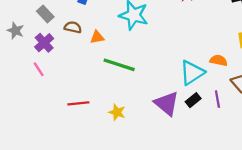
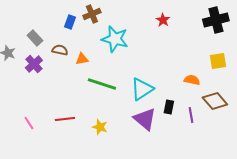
pink line: (39, 69) -> (29, 123), moved
cyan triangle: (192, 73) -> (142, 89), moved
black rectangle: (193, 100) -> (169, 107), moved, turned -40

